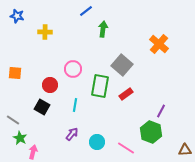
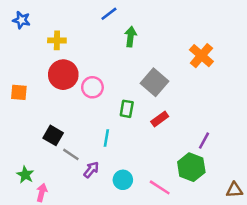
red circle: (50, 85) -> (63, 75), moved, size x1.5
green rectangle: (100, 86) -> (127, 109), size x0.6
cyan line: (75, 105) -> (106, 138), moved
gray line: (13, 120) -> (71, 154), moved

